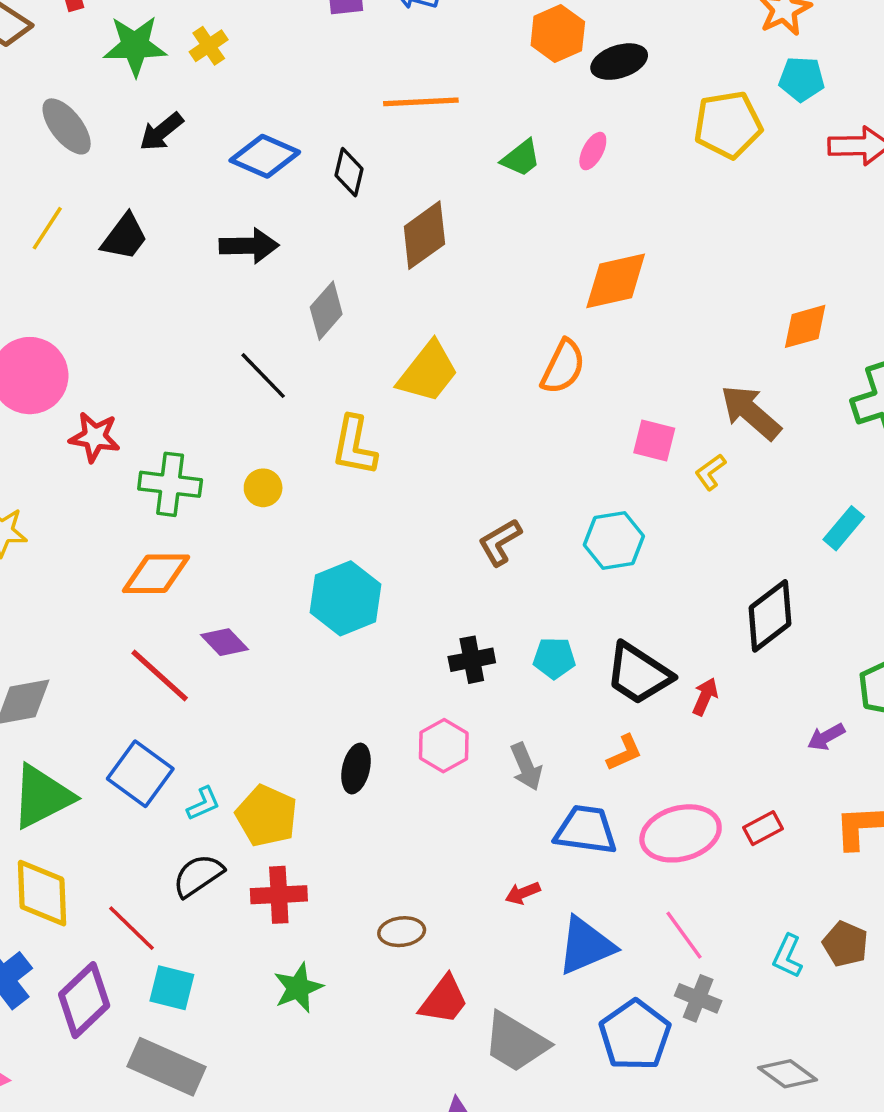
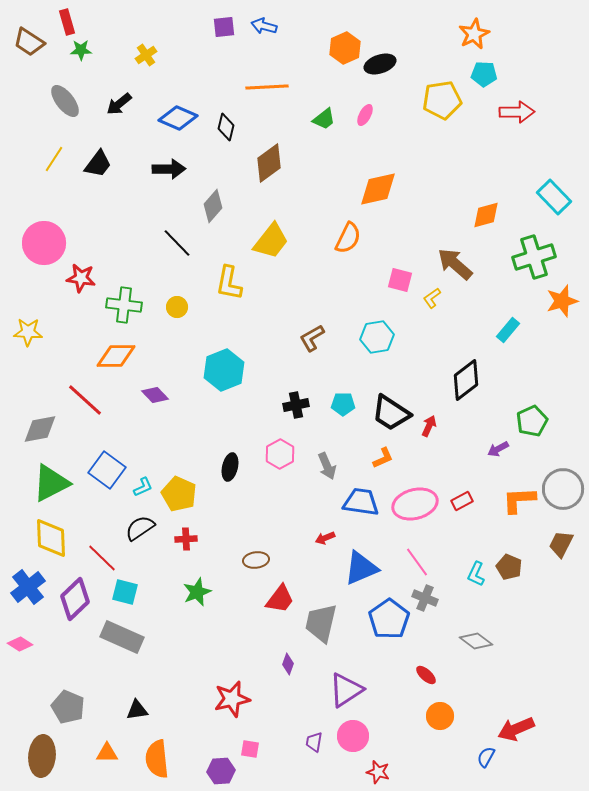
green star: (135, 46) -> (81, 50), moved, size x0.6
red line: (160, 676) -> (85, 400), moved
red cross: (279, 895) -> (186, 539), size x0.7
gray trapezoid: (516, 1042) -> (321, 623), turned 72

